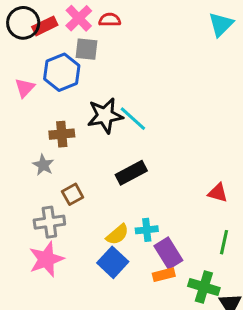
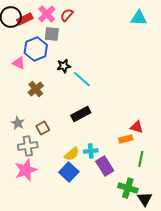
red semicircle: (110, 20) -> (67, 15), turned -48
cyan triangle: (221, 24) -> (139, 18), turned 48
pink triangle: (25, 88) -> (19, 63), moved, turned -48
black star: (105, 116) -> (64, 66), moved, size x0.6
brown cross: (62, 134) -> (36, 89), turned -35
gray star: (43, 165) -> (18, 123), moved
orange rectangle: (164, 275) -> (126, 139), moved

